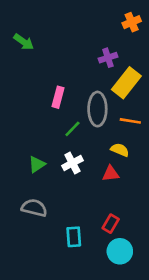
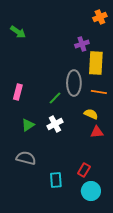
yellow rectangle: (126, 83) -> (96, 63), turned -35
pink rectangle: (58, 97) -> (18, 92), moved
red triangle: (111, 174) -> (97, 132), moved

